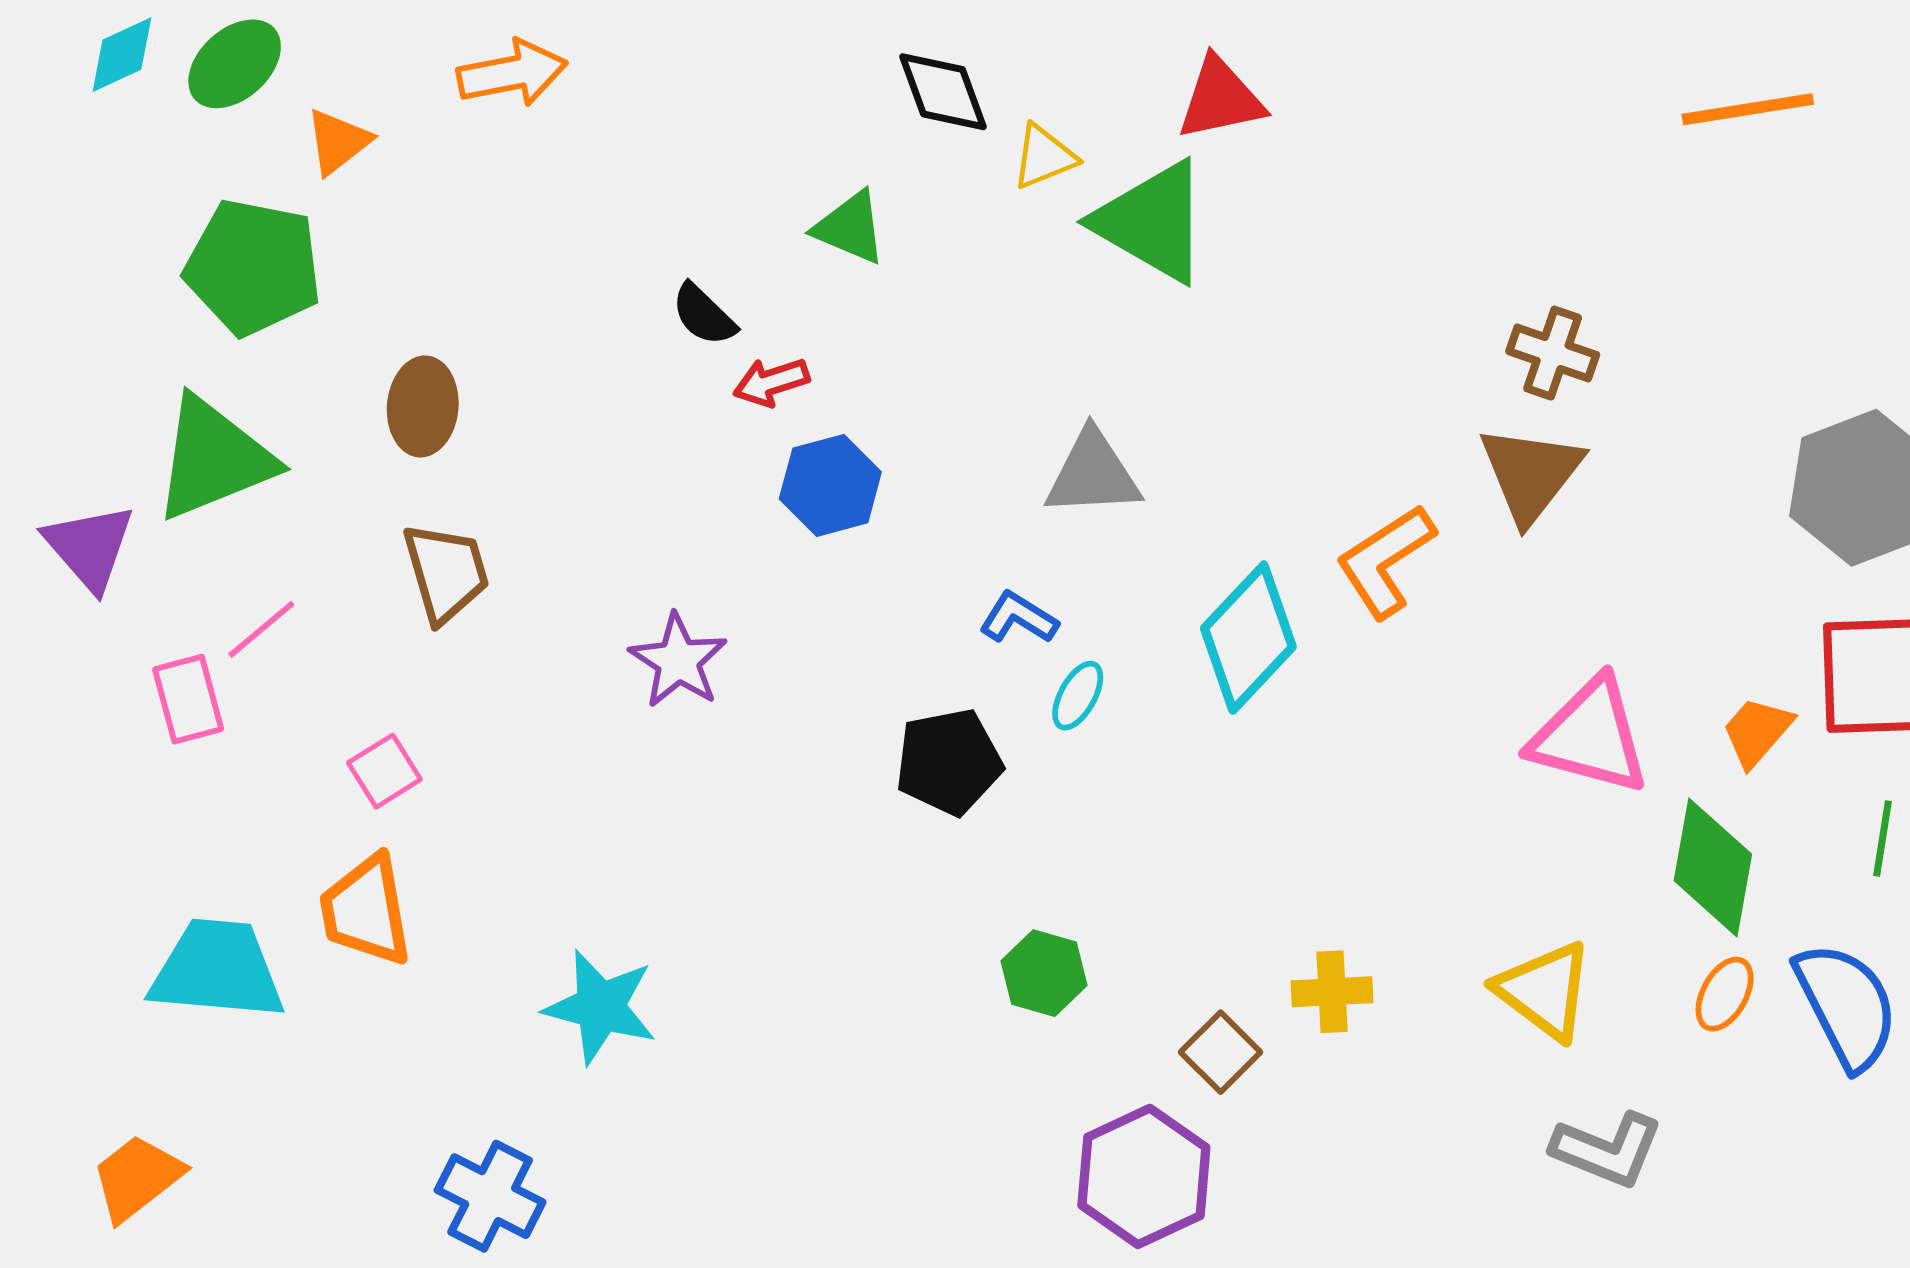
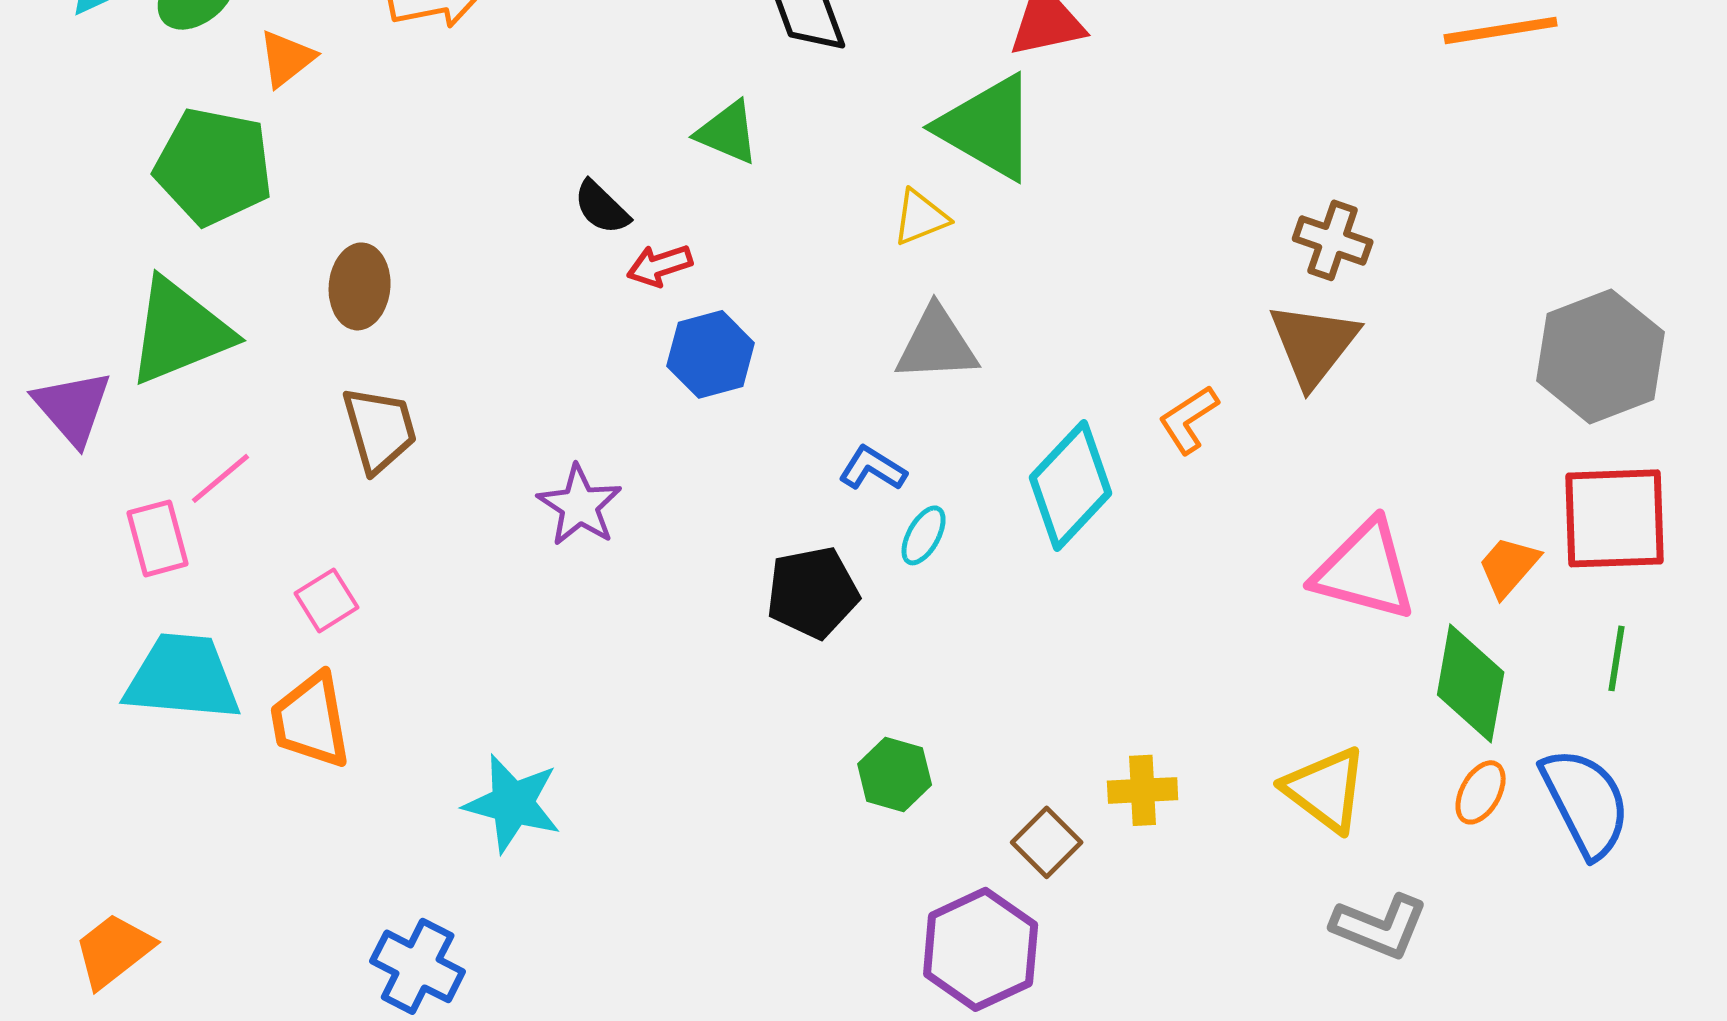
yellow triangle: (1044, 157) -> (921, 217), moved
orange L-shape: (1385, 561) -> (1189, 419), size x0.7
cyan trapezoid: (217, 970) -> (183, 677), moved

